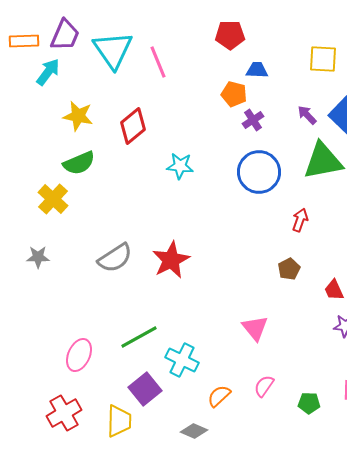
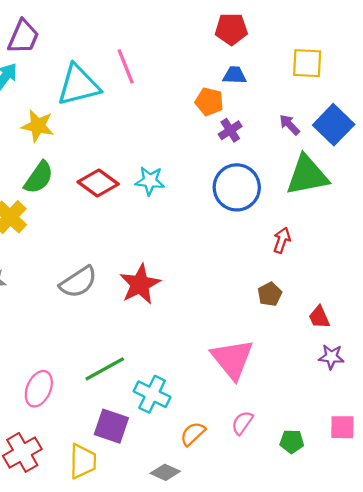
red pentagon: (230, 35) -> (231, 29), moved
cyan triangle: (113, 50) -> (78, 85), moved, turned 51
red diamond: (133, 126) -> (98, 183), moved, turned 75
green semicircle: (79, 163) -> (39, 178), turned -32
pink triangle: (255, 328) -> (232, 359), size x1.5
purple square: (145, 389) -> (111, 426), turned -32

